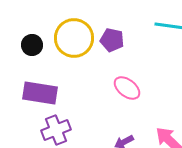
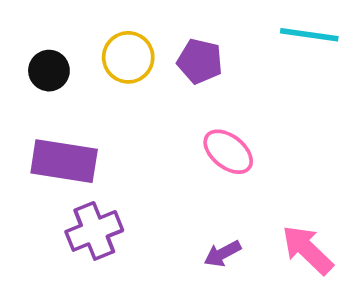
yellow circle: (74, 38) -> (128, 57), size x0.7

